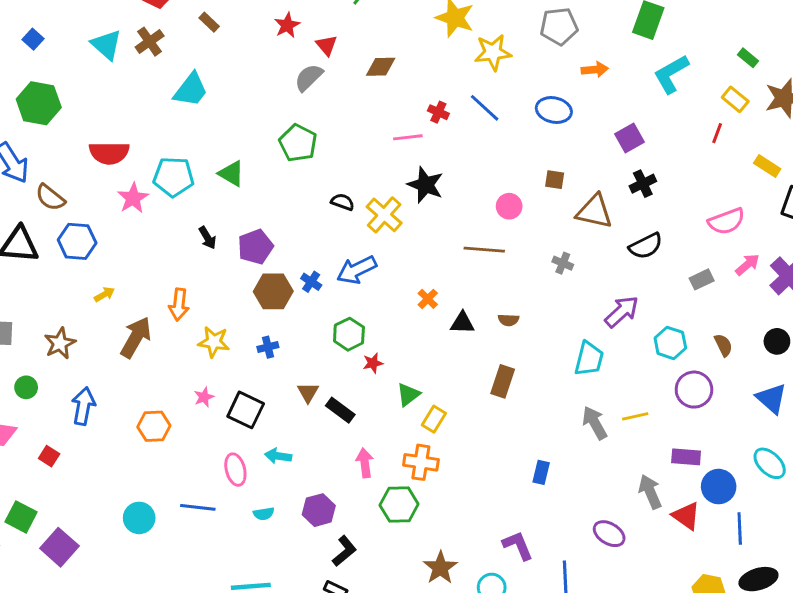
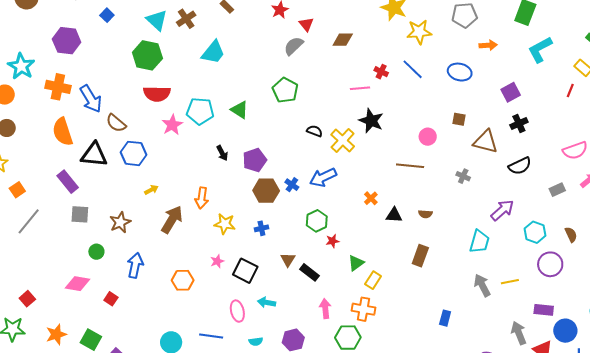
green hexagon: (39, 103) -> (147, 55), moved

